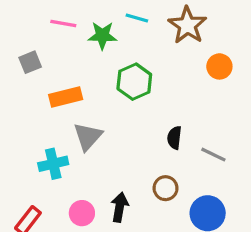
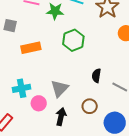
gray square: (30, 62) -> (10, 26), turned 32
gray triangle: (88, 136) -> (60, 88), moved
pink circle: (82, 213) -> (39, 103), moved

